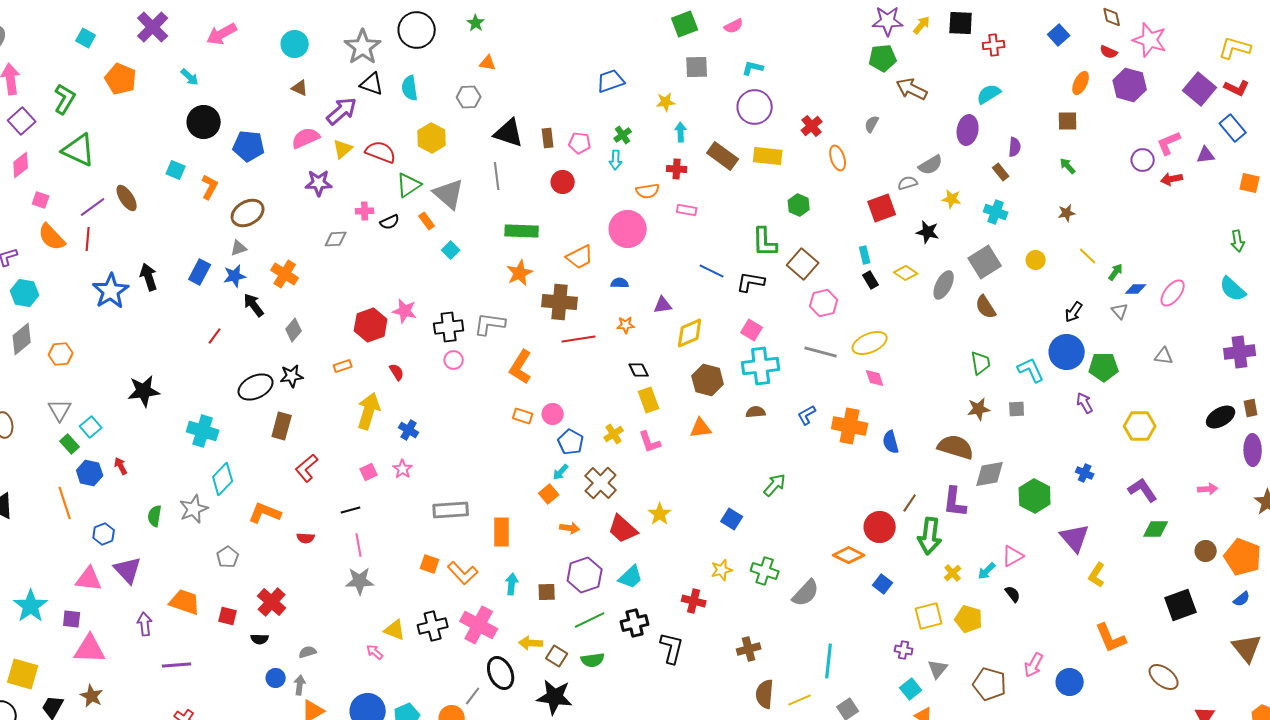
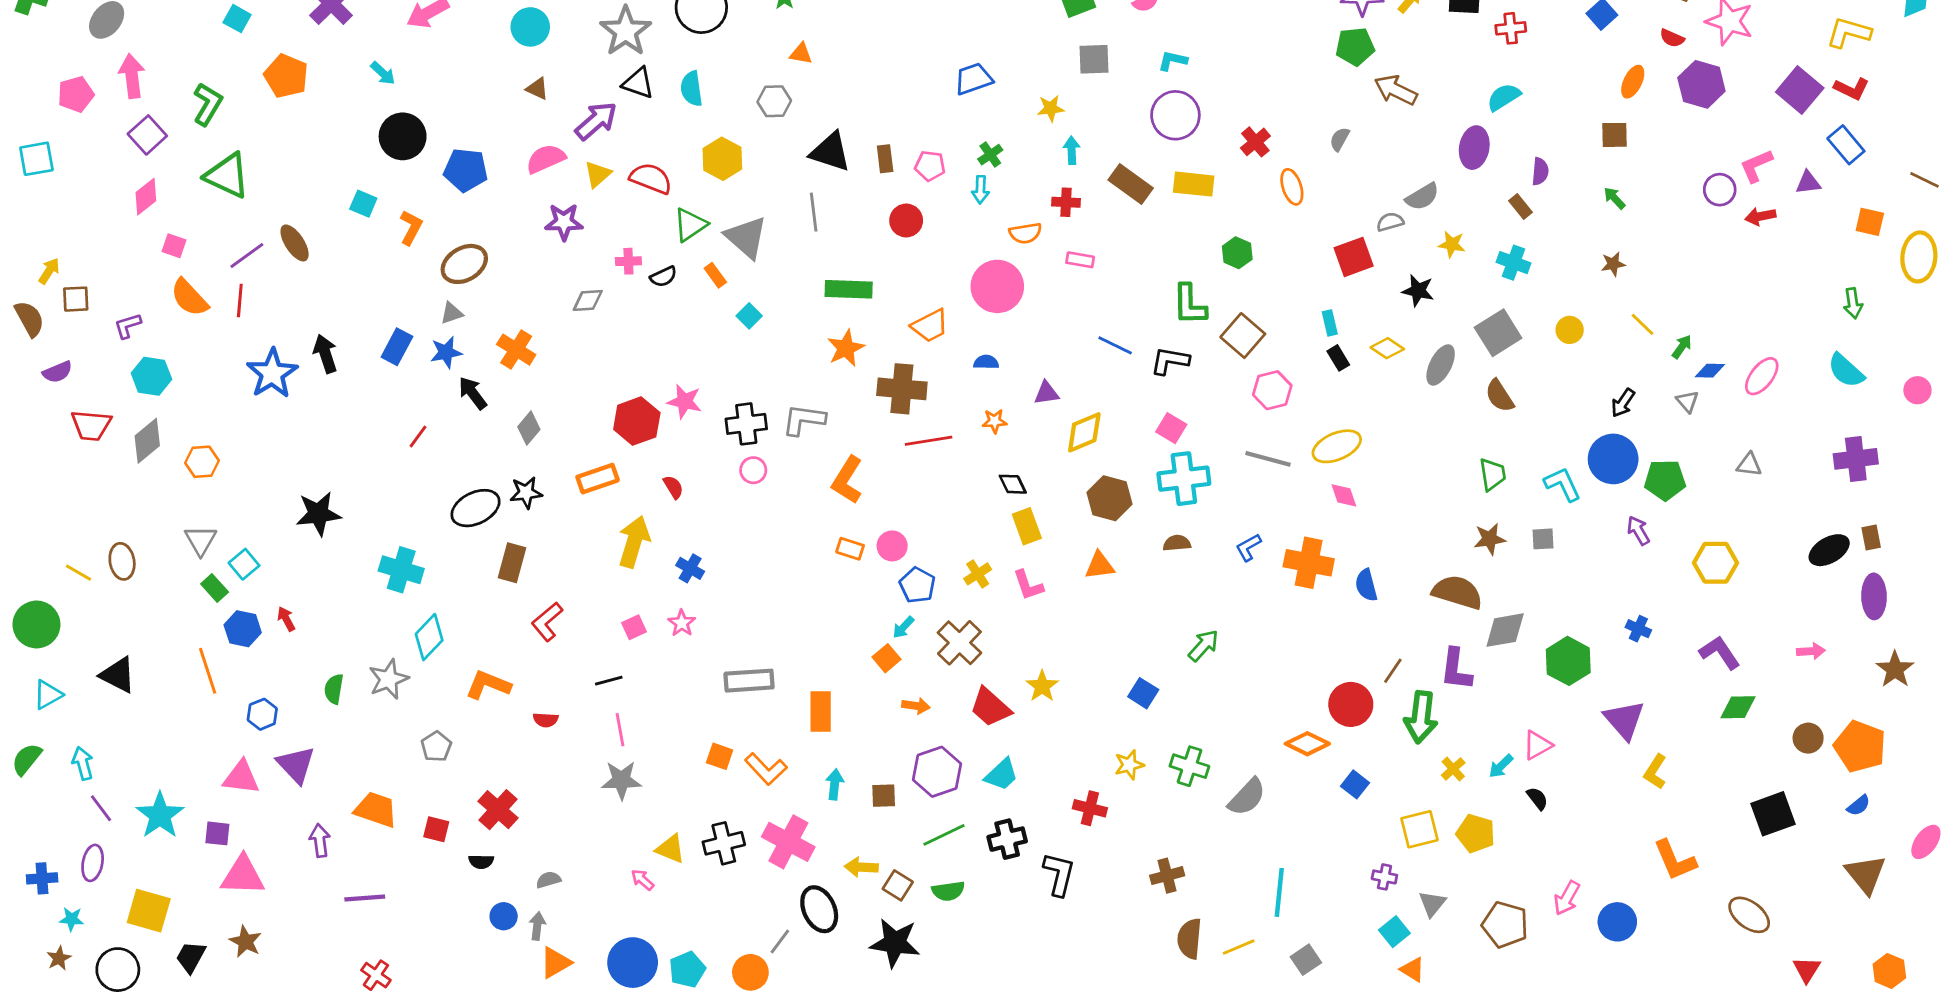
orange rectangle: (343, 366) -> (598, 479), size x1.6

